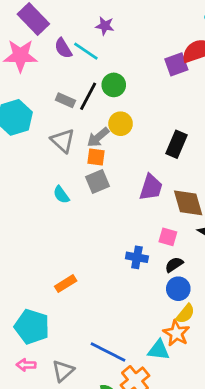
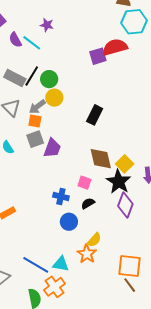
green circle: (114, 85) -> (49, 79), moved
gray rectangle: (65, 100) -> (15, 78), size x1.5
purple trapezoid: (151, 187) -> (52, 148), moved
blue circle: (178, 289) -> (69, 222), moved
cyan triangle: (159, 350) -> (61, 264), moved

